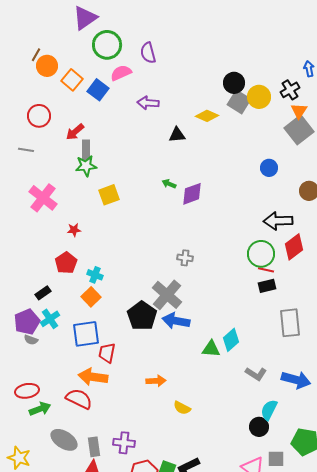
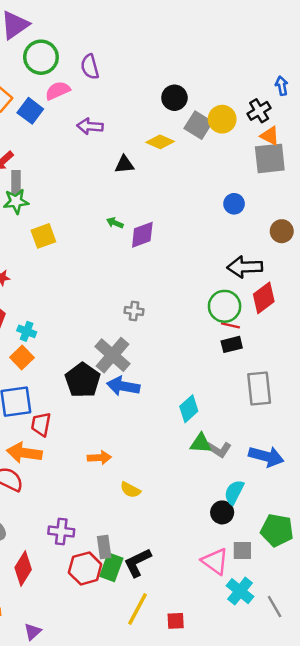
black circle: (234, 83) -> (174, 98), moved
orange triangle: (299, 111) -> (270, 136), turned -36
gray square: (299, 130) -> (270, 158), turned 32
green triangle: (211, 349) -> (201, 443), moved
gray rectangle: (94, 447) -> (104, 547), moved

